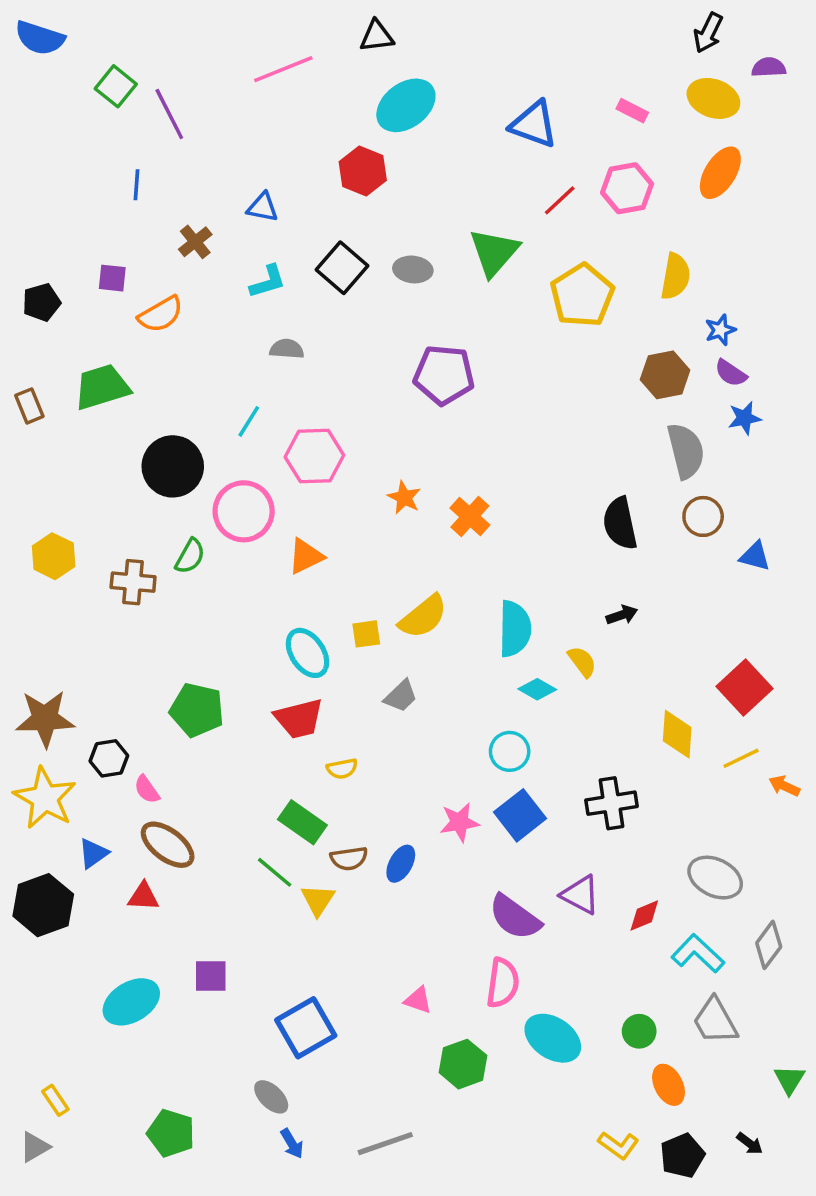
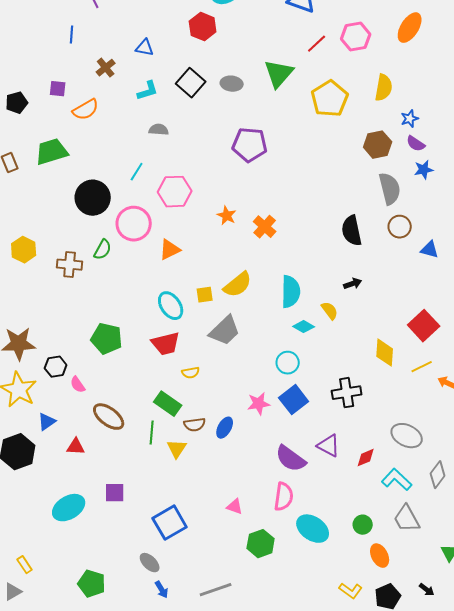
gray trapezoid: (401, 696) -> (225, 331), size x1.6
brown ellipse: (168, 845) -> (109, 417), moved
green line: (275, 872) -> (152, 433), turned 55

